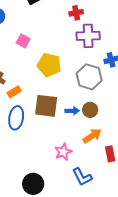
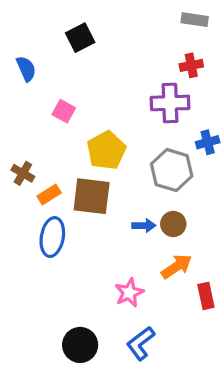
red cross: (76, 13) -> (191, 65), moved
yellow pentagon: (49, 65) -> (106, 150), turned 30
brown square: (46, 106) -> (92, 196), moved
blue L-shape: (82, 177) -> (141, 343), moved, turned 80

